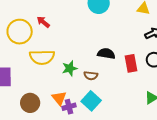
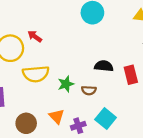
cyan square: (91, 101) -> (106, 118), moved
purple cross: (69, 107) -> (78, 126), moved

